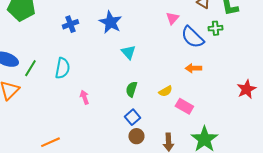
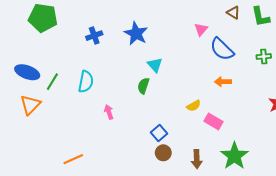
green cross: (215, 28) -> (264, 57), moved
green semicircle: (131, 89) -> (143, 86), moved

